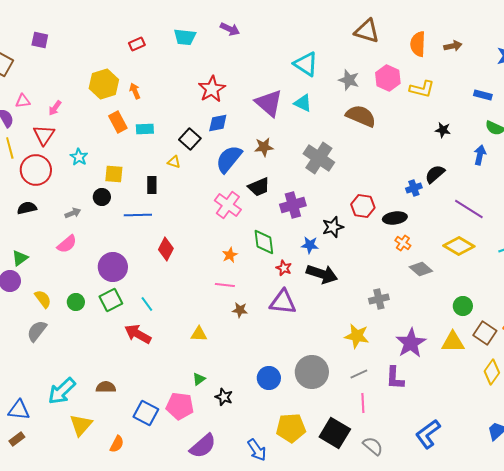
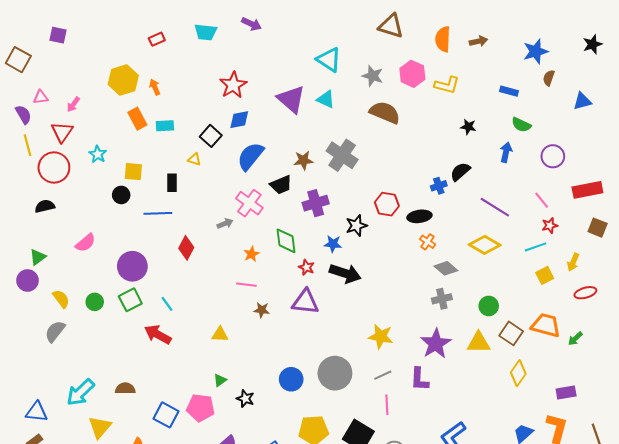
brown star: (264, 147) -> (303, 160), moved
gray arrow: (73, 213) -> (225, 223), moved
gray cross: (379, 299) -> (442, 299), moved

